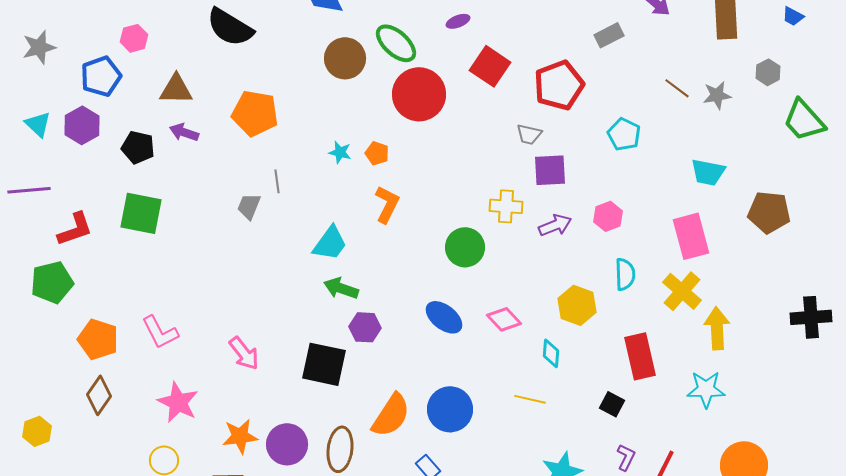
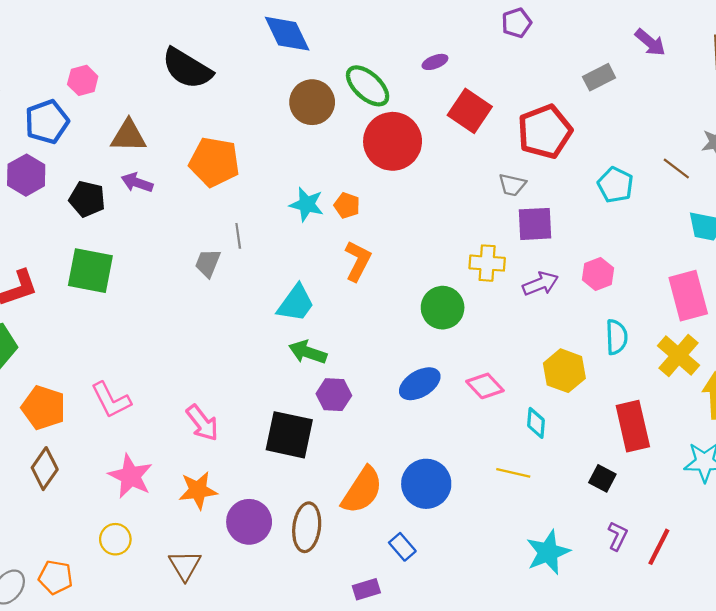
brown line: (677, 88) -> (676, 169), moved
cyan star: (340, 152) -> (307, 204), size x1.4
blue ellipse: (444, 317) -> (420, 384), turned -69
orange star: (240, 436) -> (198, 490), moved

